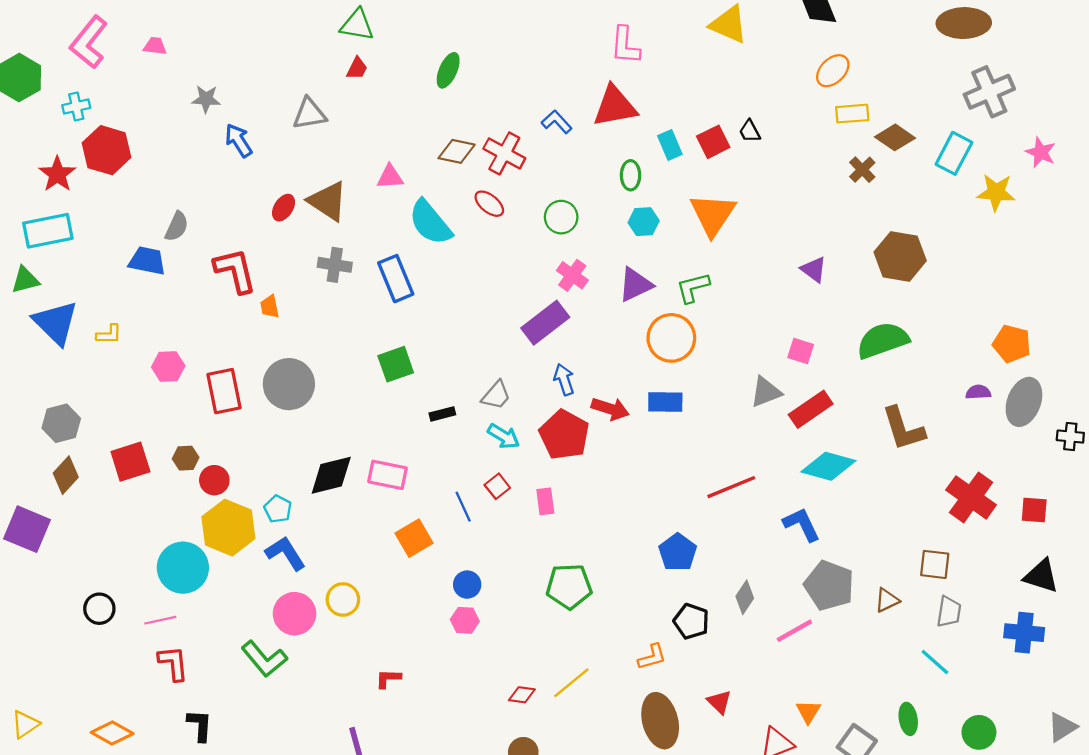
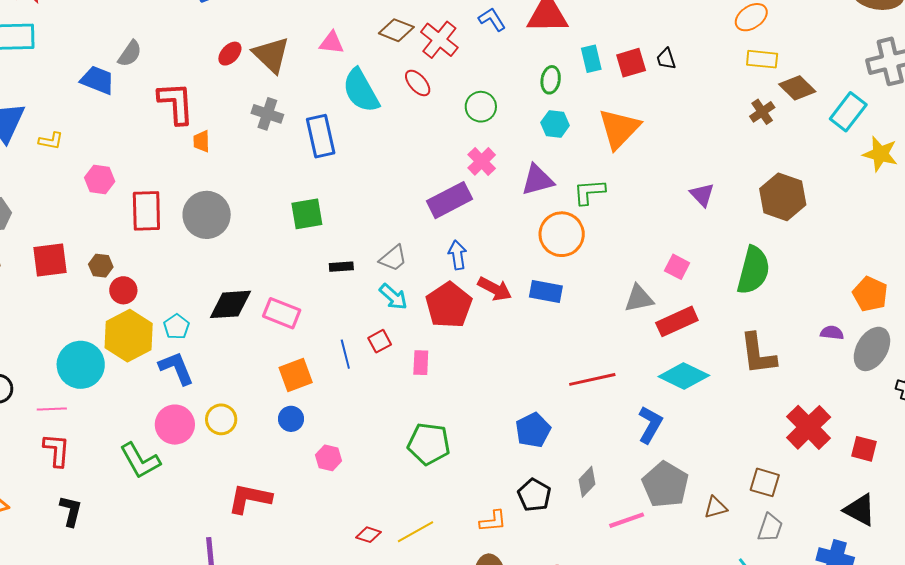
green semicircle: (883, 340) -> (753, 270), turned 114
blue L-shape: (802, 524) -> (650, 425), turned 45
blue circle: (467, 585) -> (291, 419), moved
red L-shape: (388, 679) -> (250, 499), size x1.8

